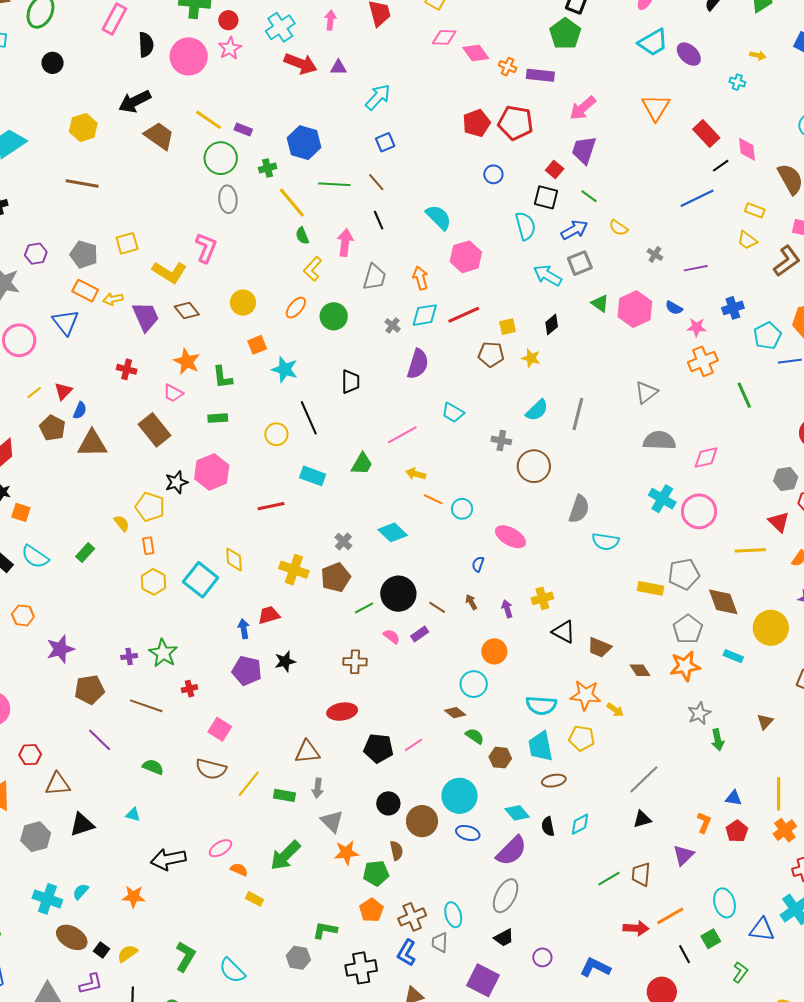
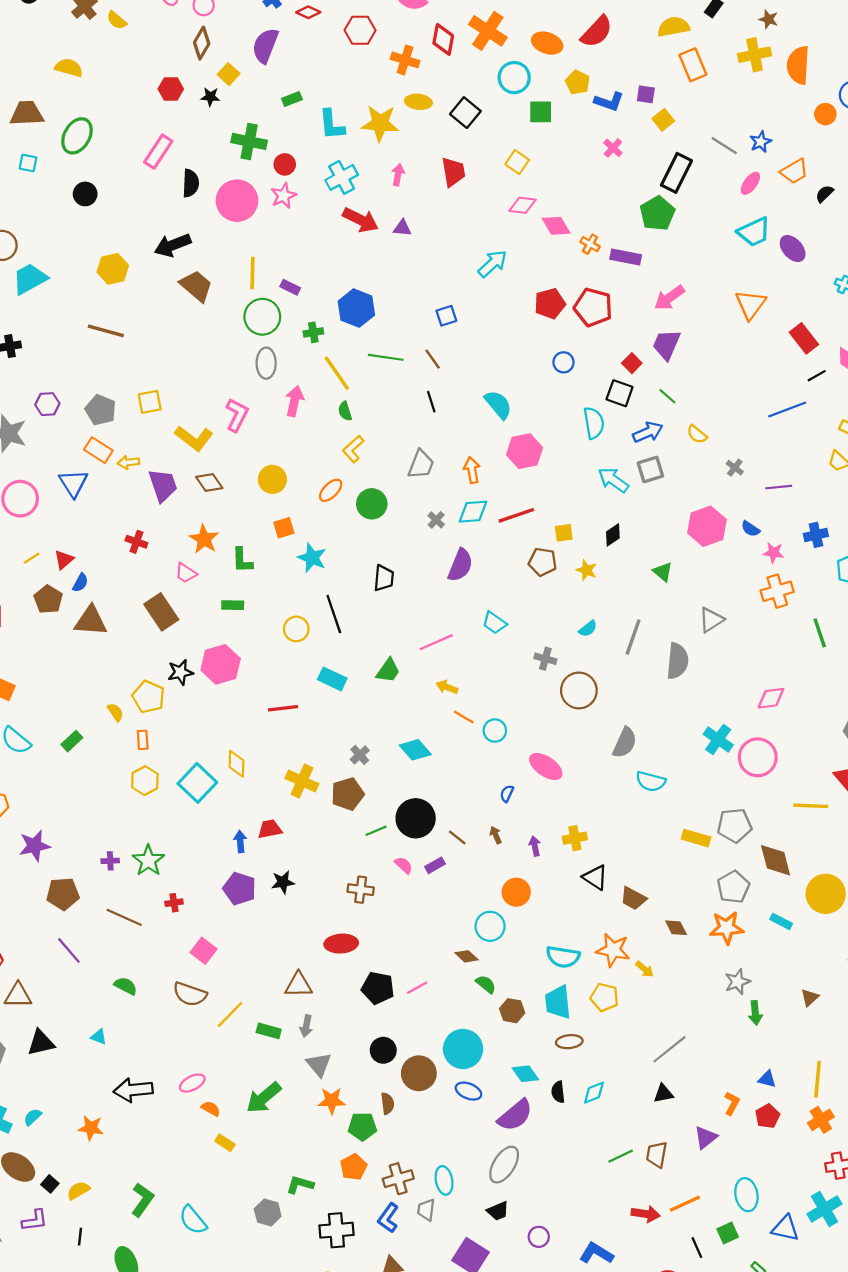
cyan arrow: (378, 97) -> (493, 264), moved
yellow line: (208, 120) -> (253, 273), turned 52
pink arrow: (345, 243) -> (294, 401), moved
green triangle: (600, 303) -> (663, 572), moved
cyan semicircle: (537, 410) -> (588, 629), size x0.7
gray semicircle: (659, 441) -> (677, 661), moved, turned 88

